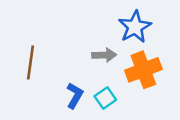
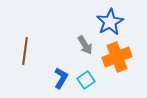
gray arrow: (104, 55) -> (85, 45), turned 60

